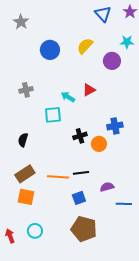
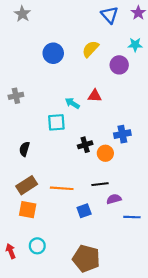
gray star: (21, 22) -> (22, 14), moved
gray cross: (26, 90) -> (16, 96), moved
red triangle: (89, 90) -> (95, 96), turned 32
black line: (81, 173) -> (100, 184), moved
brown pentagon: (84, 229) -> (86, 259), moved

